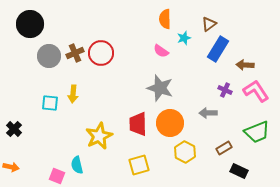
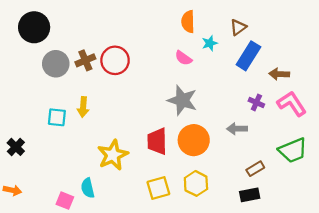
yellow hexagon: (185, 152) -> (196, 183), moved
black rectangle: (239, 171) -> (250, 195), moved, turned -36

